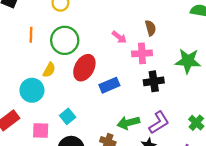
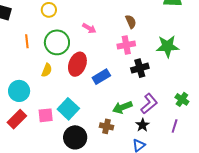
pink arrow: (119, 37) -> (89, 28), moved
cyan circle: (32, 90) -> (19, 91), moved
cyan square: (68, 116) -> (68, 109), size x1.5
pink square: (41, 130) -> (46, 115), moved

